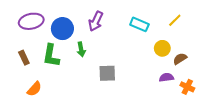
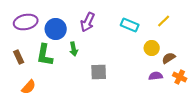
orange cross: (187, 87) -> (180, 77), moved

